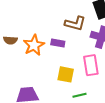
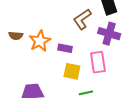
brown L-shape: (75, 23) -> (82, 19), turned 130
purple rectangle: (58, 43) -> (65, 48), moved

